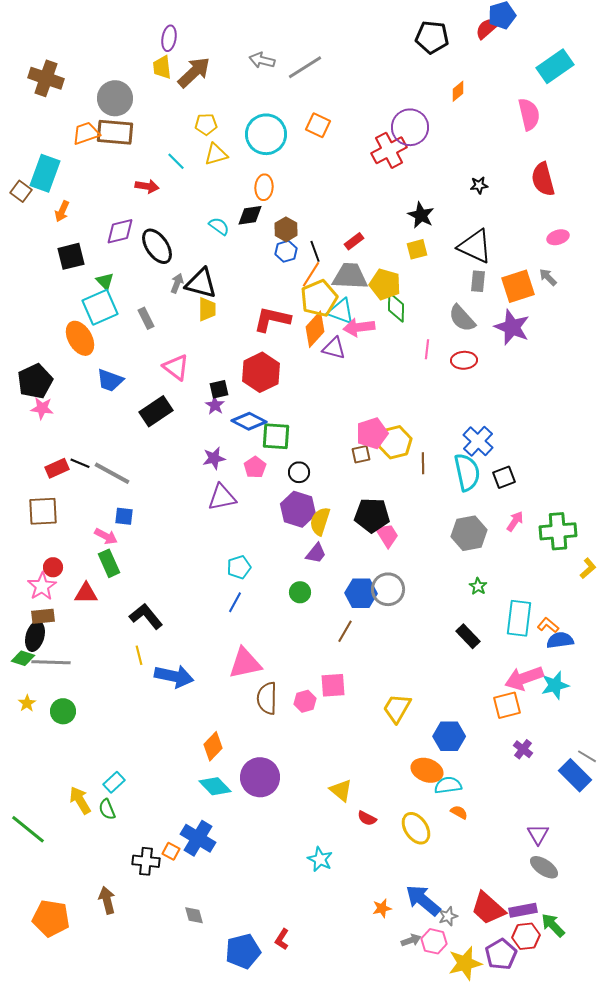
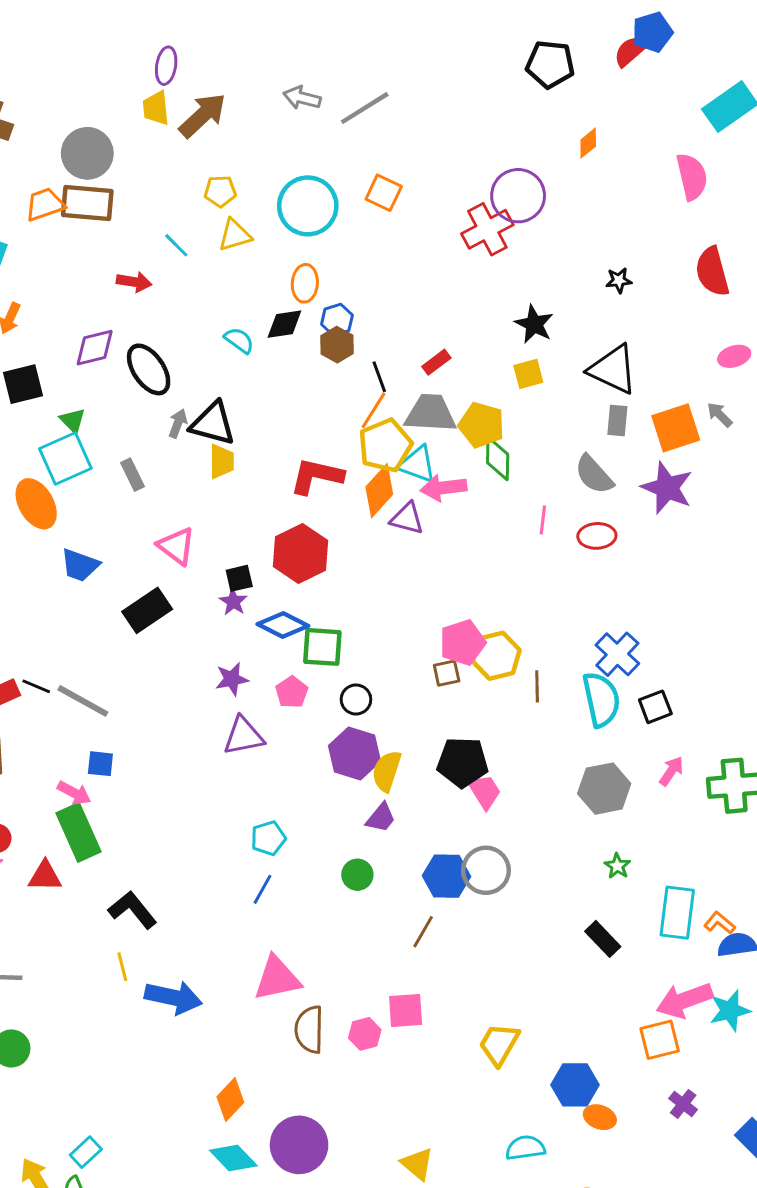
blue hexagon: (286, 251) -> (337, 320), moved
green rectangle: (109, 563) -> (79, 832), size x1.4
orange ellipse: (427, 770) -> (600, 1117), moved, size x0.7
cyan semicircle: (448, 785) -> (525, 1148), moved

